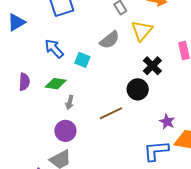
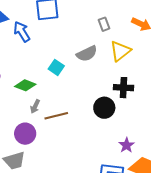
blue arrow: (54, 49) -> (22, 32), moved
black cross: (152, 66) -> (123, 88), turned 36
brown line: (111, 113) -> (56, 116), moved

